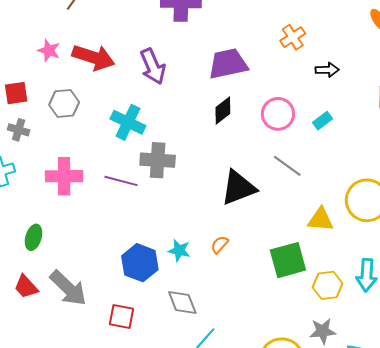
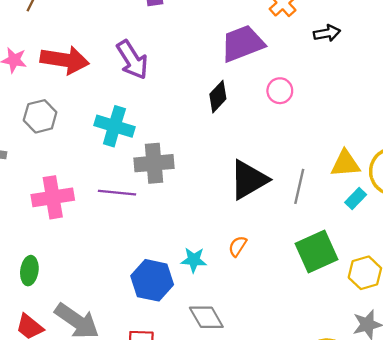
purple trapezoid: (228, 64) -> (243, 44), moved
pink circle: (278, 114) -> (280, 91), size x0.7
cyan rectangle: (322, 121) -> (356, 199), moved
gray line: (287, 166) -> (299, 186), moved, turned 76
yellow triangle: (320, 220) -> (345, 164), moved

